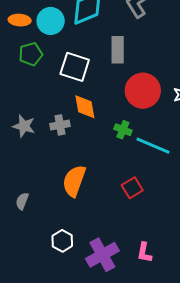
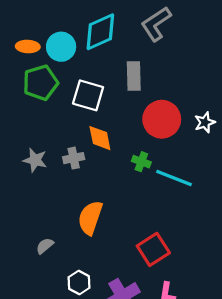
green pentagon: (31, 54) -> (41, 83), size x1.4
red square: (132, 188) -> (153, 249), moved, size x1.4
gray semicircle: (22, 201) -> (45, 246), moved, turned 30

